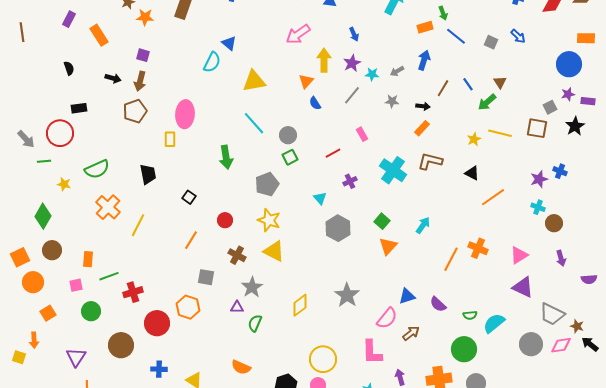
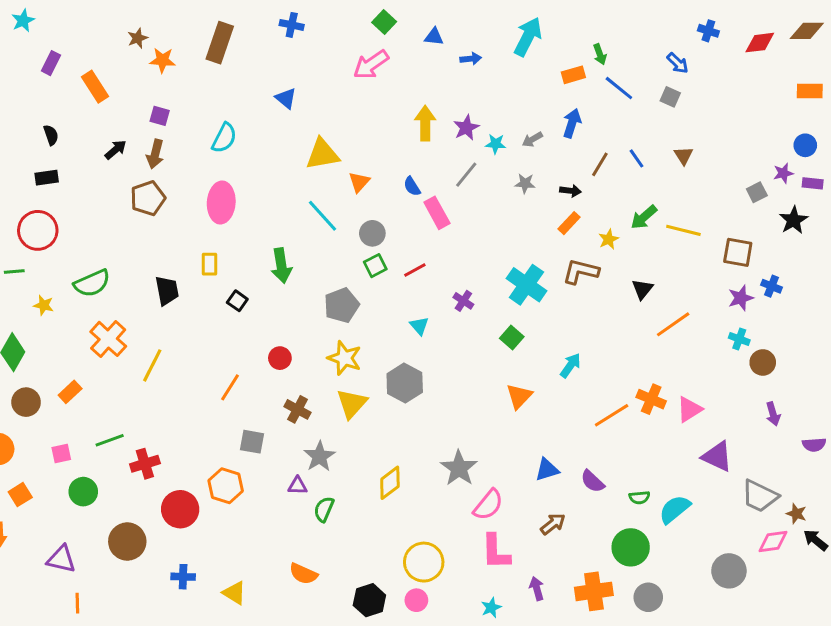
pink arrow: (298, 34) -> (371, 65), moved
blue arrow: (354, 34) -> (471, 59), moved, turned -72
blue arrow: (518, 36) -> (678, 63), moved
cyan semicircle: (212, 62) -> (224, 138), moved
blue circle: (569, 64) -> (805, 145), moved, size x0.6
black arrow: (113, 78) -> (116, 150), turned -56
orange triangle: (306, 81) -> (359, 182), moved
green arrow: (487, 102) -> (644, 217), moved
black rectangle: (79, 108) -> (47, 178), moved
brown square: (537, 128) -> (738, 252), moved
pink rectangle: (362, 134) -> (437, 213), moved, size x1.5
yellow rectangle: (170, 139) -> (209, 264), moved
yellow star: (474, 139) -> (609, 239), moved
red line: (333, 153) -> (415, 270), moved
black triangle: (472, 173) -> (642, 289), turned 42
purple cross: (350, 181) -> (463, 301), turned -32
black square: (189, 197) -> (237, 301), moved
green square: (382, 221) -> (512, 338), moved
gray hexagon: (338, 228) -> (405, 383), moved
yellow triangle: (274, 251) -> (352, 404), turned 45
pink triangle: (519, 255) -> (689, 409), moved
orange rectangle: (88, 259) -> (70, 392), moved, turned 42
orange line: (451, 259) -> (612, 415), turned 30
pink semicircle: (387, 318) -> (488, 505), moved
gray circle: (531, 344) -> (729, 571), moved
purple triangle: (76, 357) -> (61, 559), turned -50

